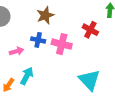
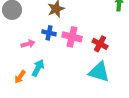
red cross: (90, 30) -> (100, 44), moved
cyan triangle: (89, 80) -> (99, 72), turned -30

